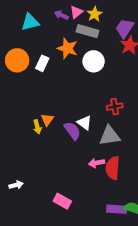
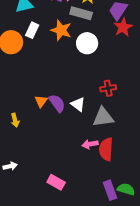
white rectangle: (42, 63) -> (32, 30), moved
yellow arrow: (37, 127) -> (15, 120), moved
purple semicircle: (72, 131) -> (57, 103), moved
purple rectangle: (117, 209) -> (110, 190), turned 66

